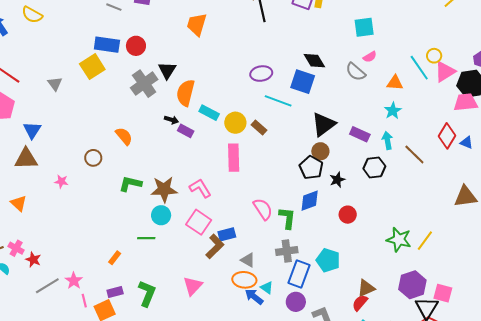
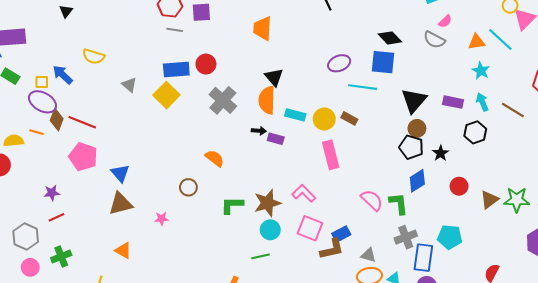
cyan line: (419, 68) -> (500, 39), moved
black triangle: (167, 70) -> (274, 77), moved
gray triangle: (55, 84) -> (129, 85), moved
brown L-shape: (215, 246) -> (332, 249), turned 45
brown triangle: (366, 288) -> (489, 200), moved

